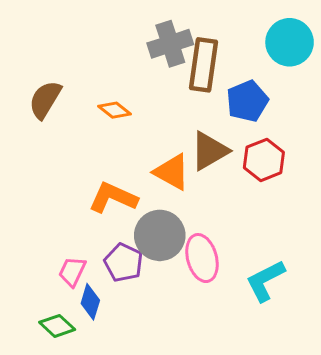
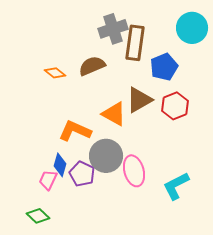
brown semicircle: (45, 100) -> (92, 66), moved, turned 36
orange diamond: (114, 110) -> (55, 73), moved
blue diamond: (90, 302) -> (60, 165), moved

